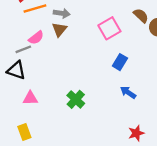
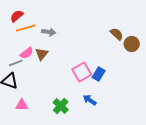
pink square: (109, 28) -> (82, 72), moved
brown triangle: (59, 30) -> (42, 54), moved
blue arrow: (128, 92) -> (90, 100), moved

